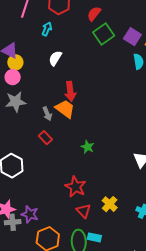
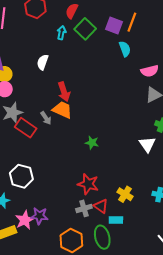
cyan arrow: (47, 29) -> (61, 33), moved
red rectangle: (45, 138) -> (26, 128), moved, size x1.5
purple star: (30, 214) -> (39, 216), moved
gray cross: (13, 222) -> (84, 208), moved
cyan rectangle: (94, 237) -> (116, 220), moved

